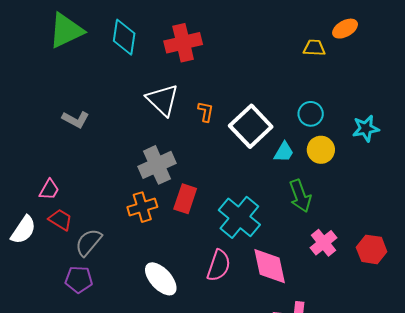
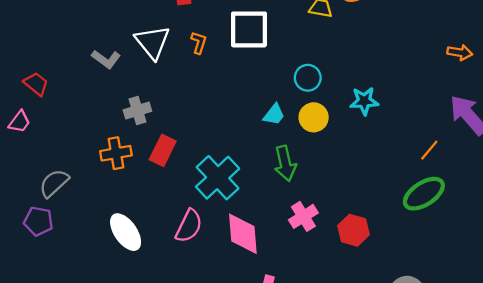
orange L-shape: (206, 112) -> (199, 43), moved
gray L-shape: (76, 119) -> (106, 59), moved
white square: (251, 126) -> (249, 29), moved, turned 36
gray cross: (157, 165) -> (137, 111), size x0.7
red trapezoid: (60, 220) -> (36, 84), moved

